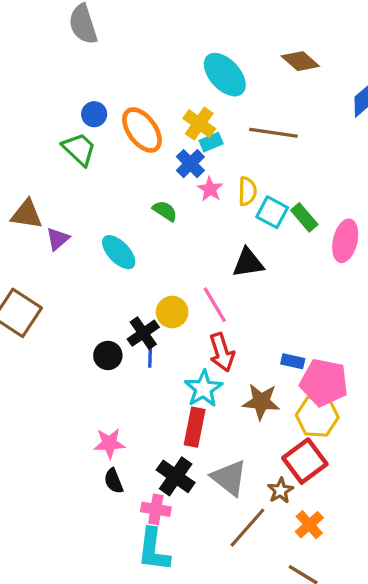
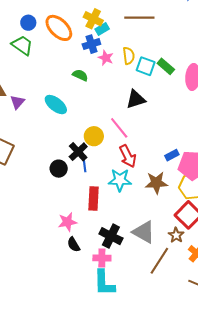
blue cross: (190, 164) -> (91, 44), turned 36
blue rectangle: (293, 361) -> (172, 155), turned -32
cyan star: (203, 389) -> (120, 180), turned -30
red rectangle: (195, 427) -> (93, 199), moved

